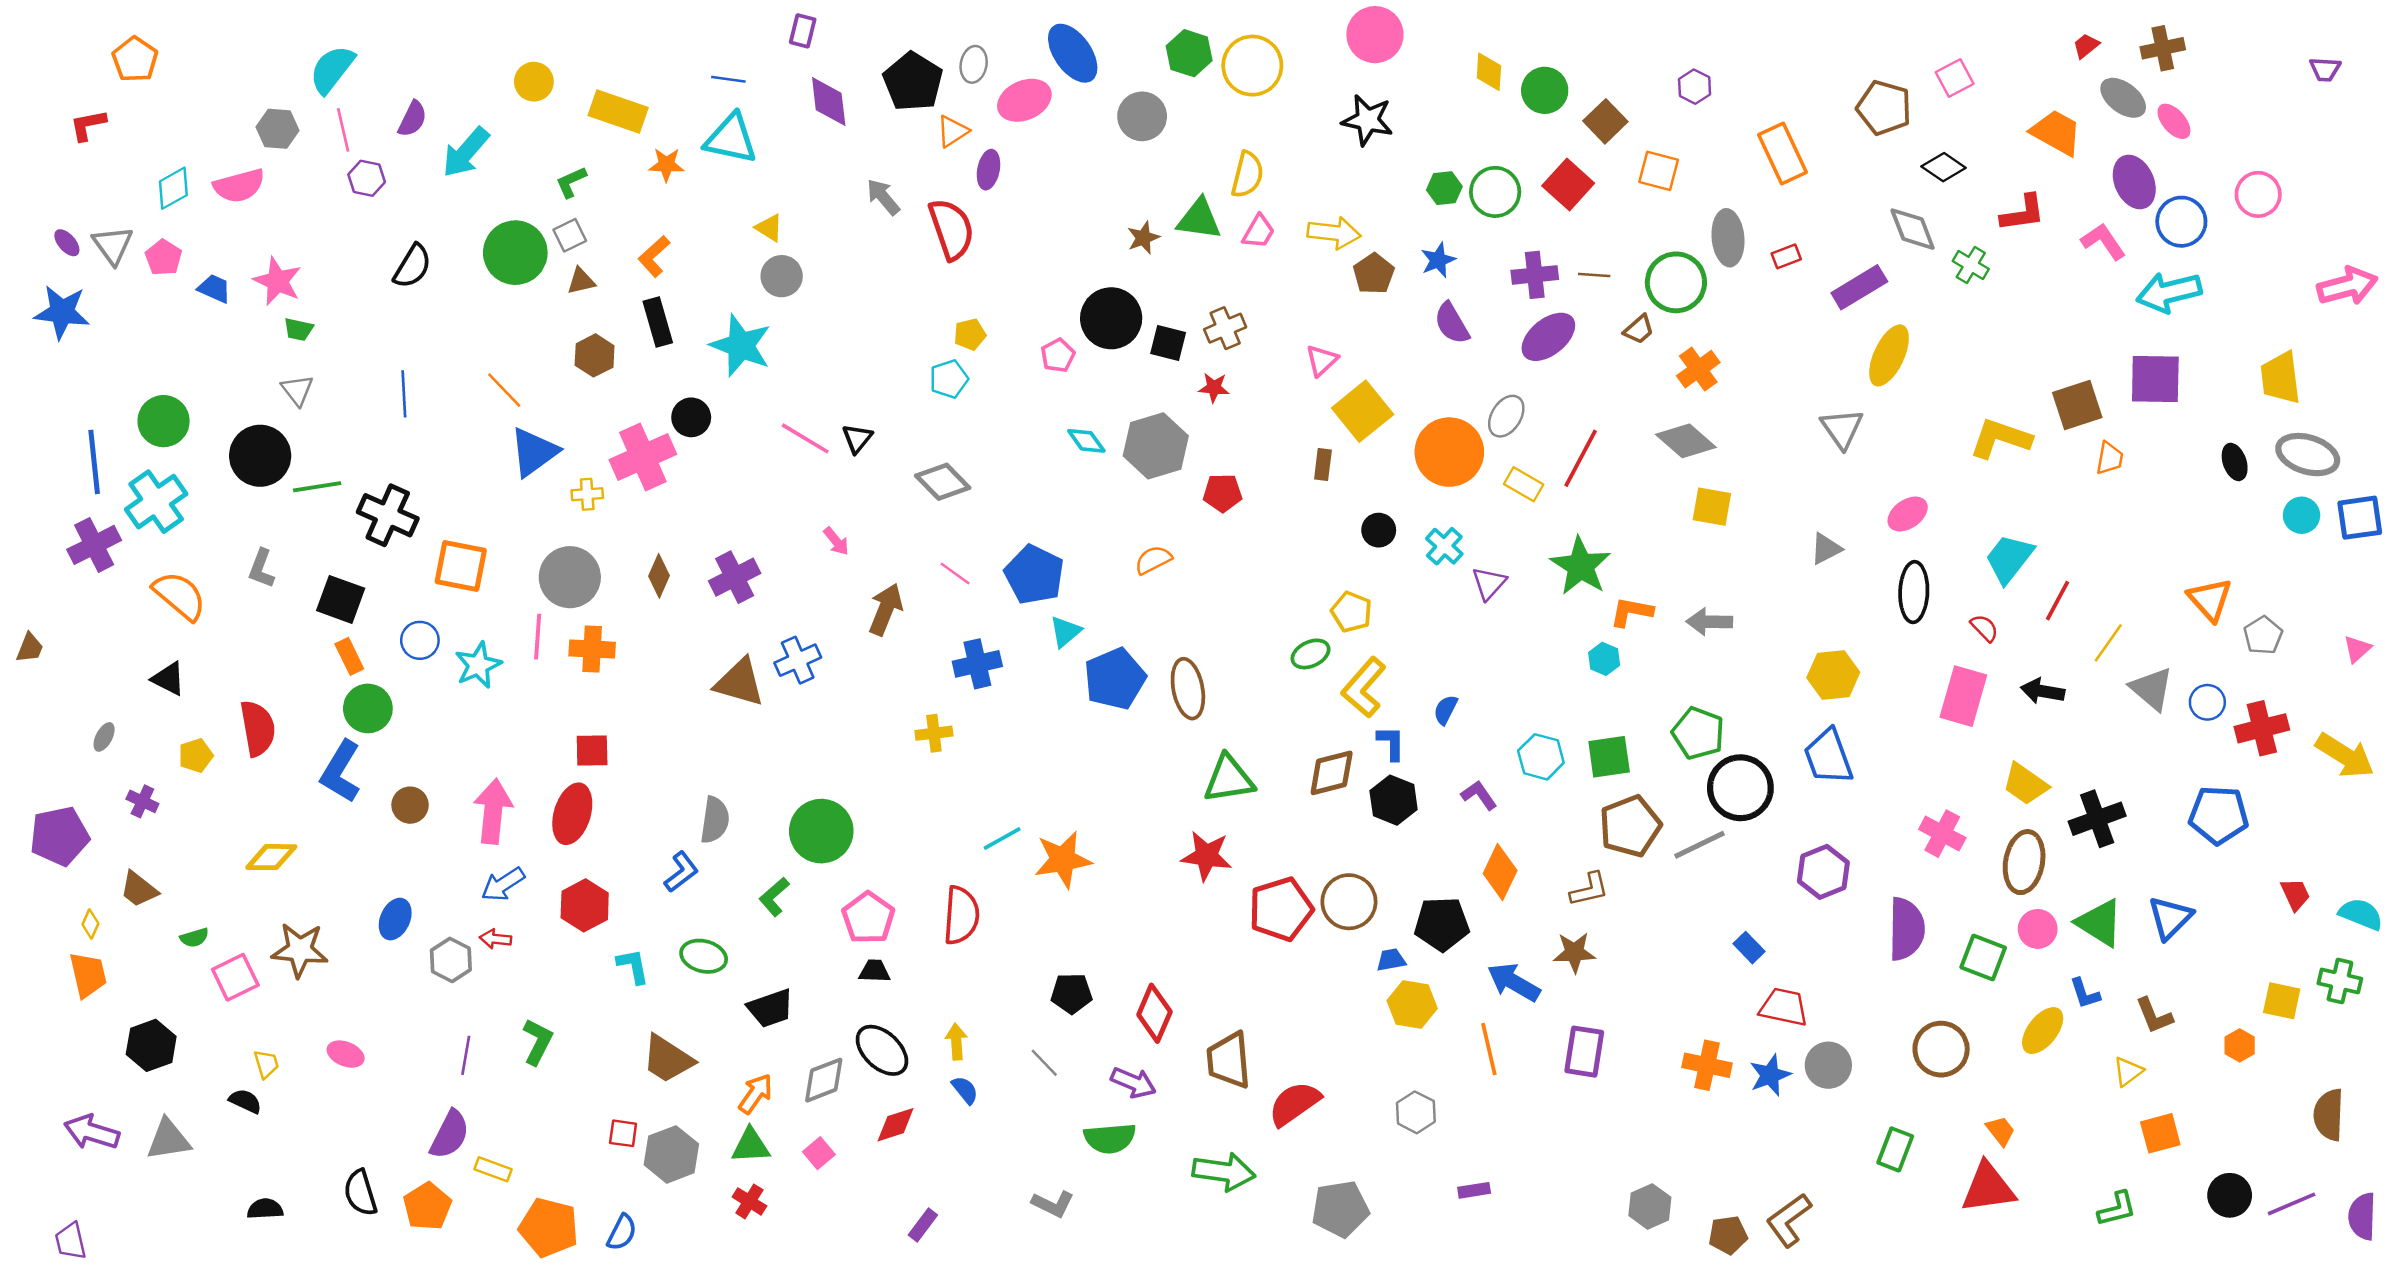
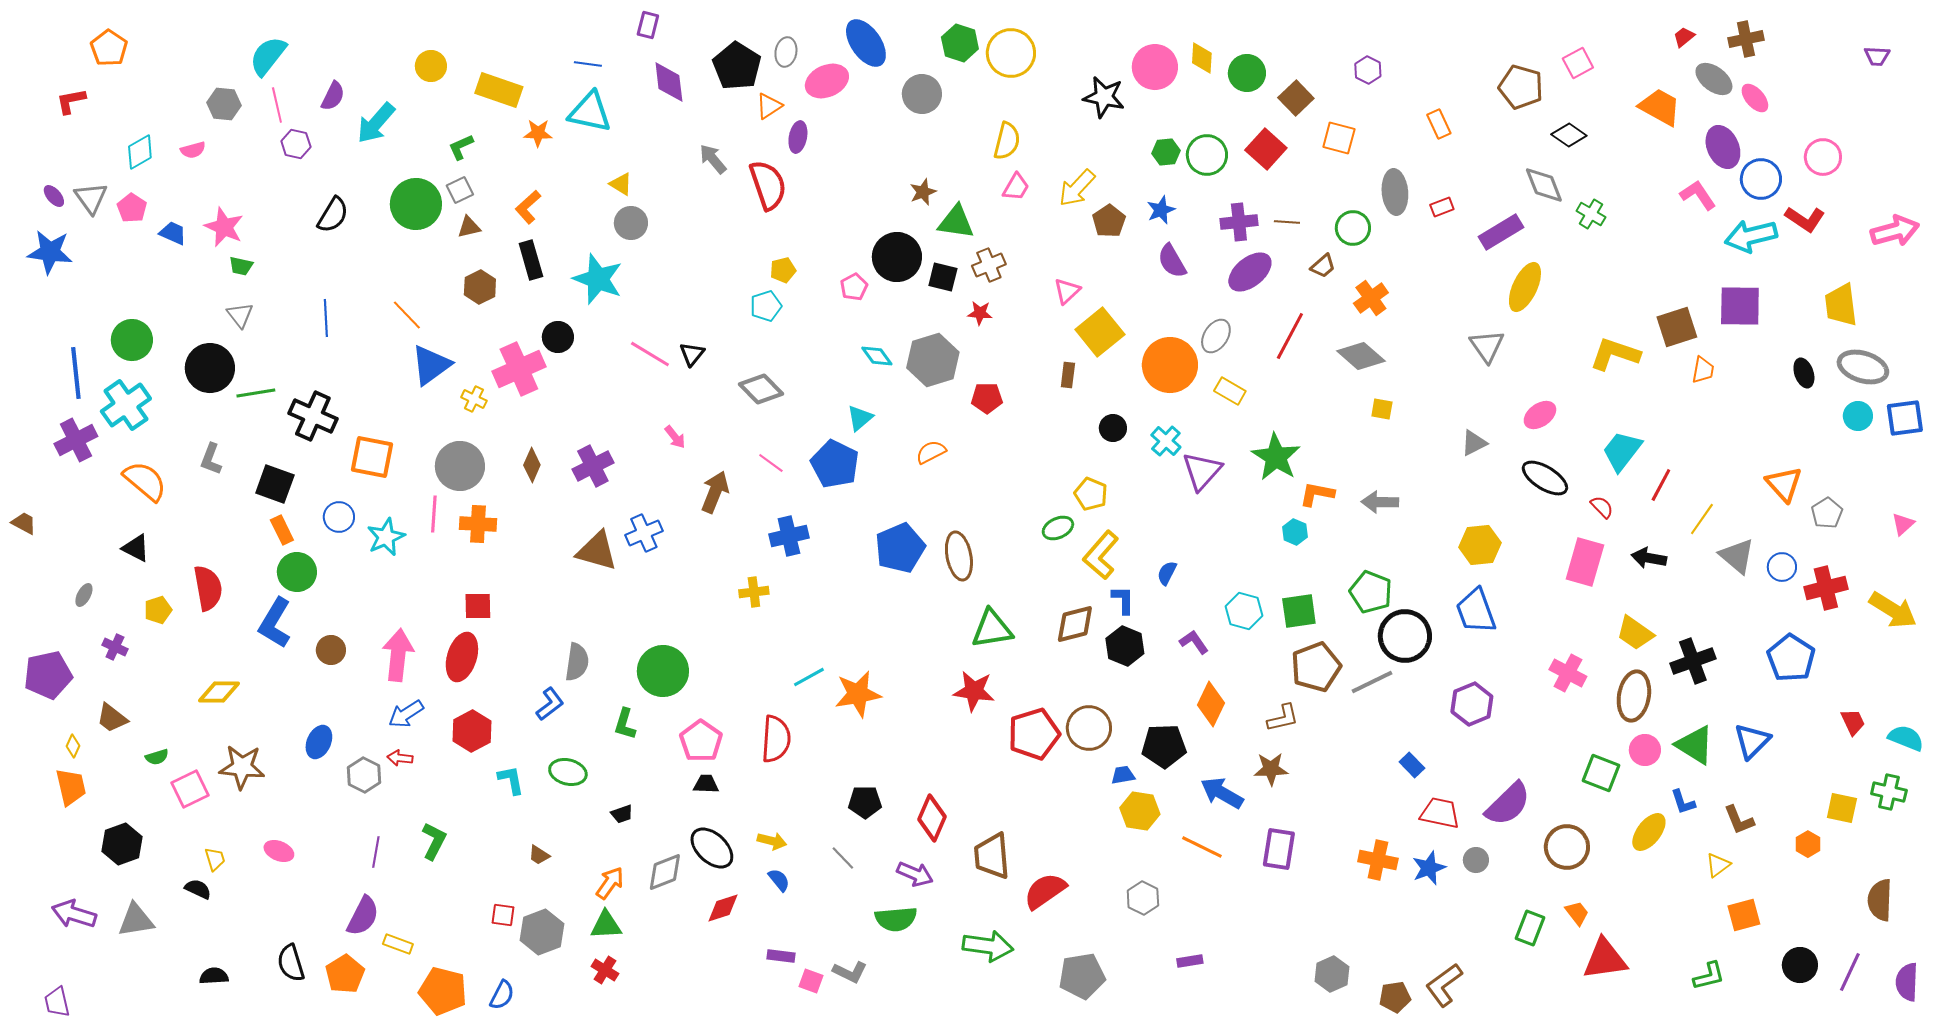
pink circle: (1375, 35) -> (1155, 67), moved
orange rectangle: (1782, 154) -> (1439, 124), size x0.6
pink semicircle: (239, 186) -> (193, 150), size x0.6
red L-shape: (2023, 213) -> (1805, 219), moved, turned 42
green triangle: (1199, 219) -> (956, 222), moved
yellow arrow: (1334, 233) -> (1077, 188), turned 126
green circle: (1676, 282) -> (1353, 228), size x0.7
red line: (1581, 458) -> (1290, 336), moved
yellow cross: (587, 494) -> (474, 399), turned 30
yellow square: (1712, 507) -> (1382, 409), size x0.7
purple triangle: (1489, 583) -> (1202, 471), size x1.4
black ellipse: (1914, 592) -> (1545, 478), turned -60
cyan triangle: (1065, 632) -> (860, 418), moved
brown trapezoid: (30, 648) -> (24, 523), turned -84
blue pentagon: (2219, 815) -> (1791, 658), turned 30
green L-shape: (774, 897) -> (625, 724), turned -32
purple semicircle: (1906, 929) -> (1508, 804), moved, turned 45
black trapezoid: (770, 1008) -> (622, 814), size x0.6
yellow arrow: (956, 1042) -> (772, 841), turned 108
orange line: (1489, 1049) -> (1202, 847), turned -51
brown trapezoid: (668, 1059) -> (539, 855), size x0.5
gray circle: (1828, 1065) -> (1476, 860), size x0.7
orange trapezoid: (2001, 1131) -> (1577, 913), moved
pink square: (819, 1153) -> (811, 981), moved, turned -30
purple line: (2292, 1204) -> (1850, 972), turned -42
purple rectangle: (923, 1225) -> (781, 956), moved, turned 60

